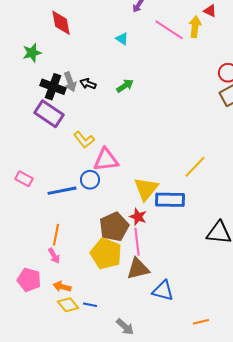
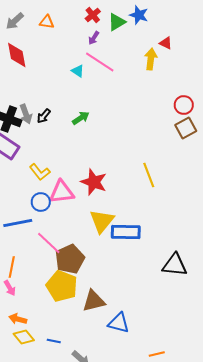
pink line: (169, 30) -> (100, 62), moved
black arrow: (88, 84) -> (44, 116), turned -70
yellow line: (195, 167) -> (149, 175), moved, turned -65
blue circle: (90, 180) -> (41, 202), moved
red star: (138, 217) -> (94, 182), moved, size x1.5
pink line: (137, 242) -> (49, 243), moved, turned -40
blue line: (90, 305) -> (54, 341), moved

